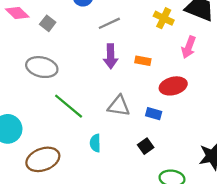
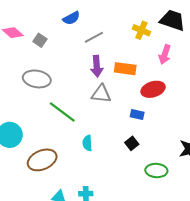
orange rectangle: (143, 61) -> (125, 69), size x1.5
gray triangle: (119, 106) -> (101, 94), moved

